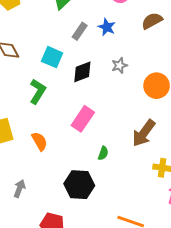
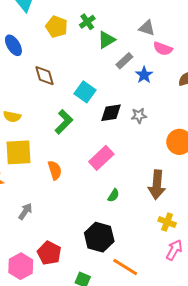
gray rectangle: (80, 31) -> (124, 61), moved
gray star: (119, 65) -> (139, 116), moved
brown arrow: (144, 133) -> (157, 185), turned -44
black hexagon: (79, 185) -> (99, 237), moved

